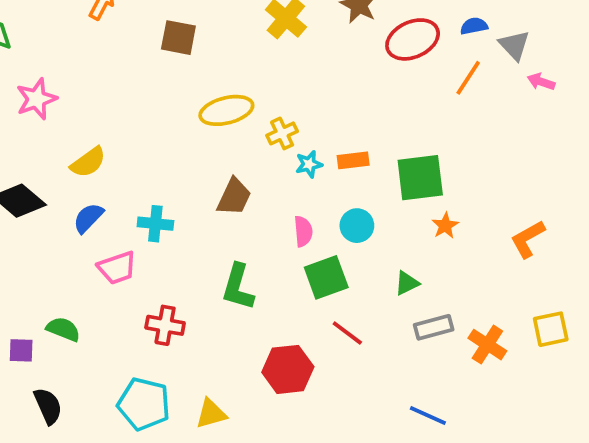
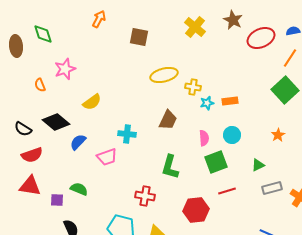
yellow cross: (282, 133) -> (193, 87), turned 35
green square: (420, 178) -> (285, 90), moved, turned -36
blue semicircle: (88, 218) -> (78, 142), moved
red cross: (165, 325) -> (145, 196), moved
red line: (347, 333) -> (227, 191), turned -54

